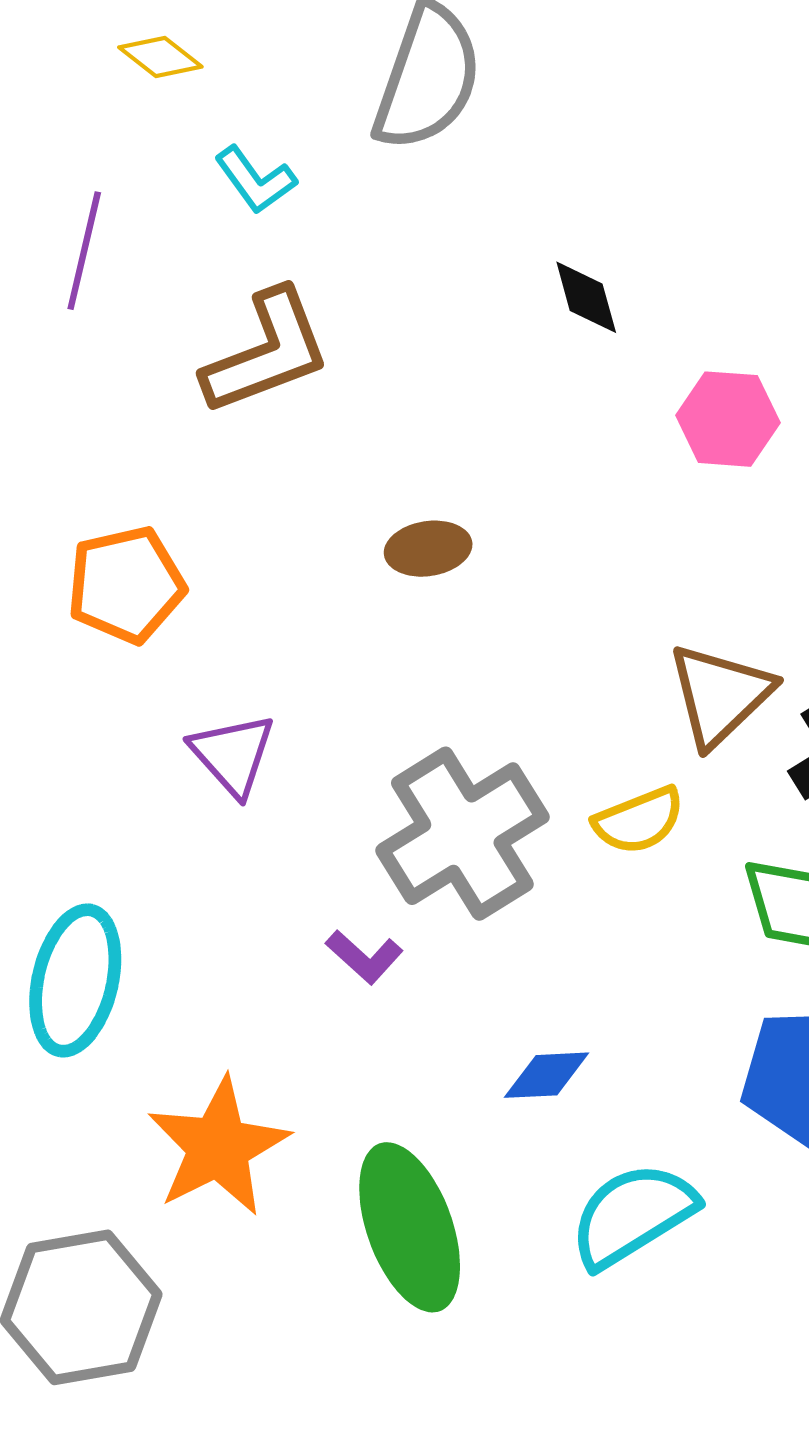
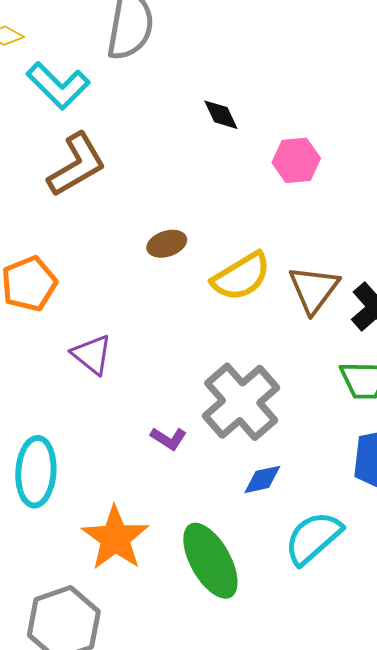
cyan L-shape: (255, 180) -> (58, 86), size x1.6
yellow semicircle: (639, 820) -> (241, 276), moved, size x1.4
gray cross: (462, 834) -> (241, 402), moved

